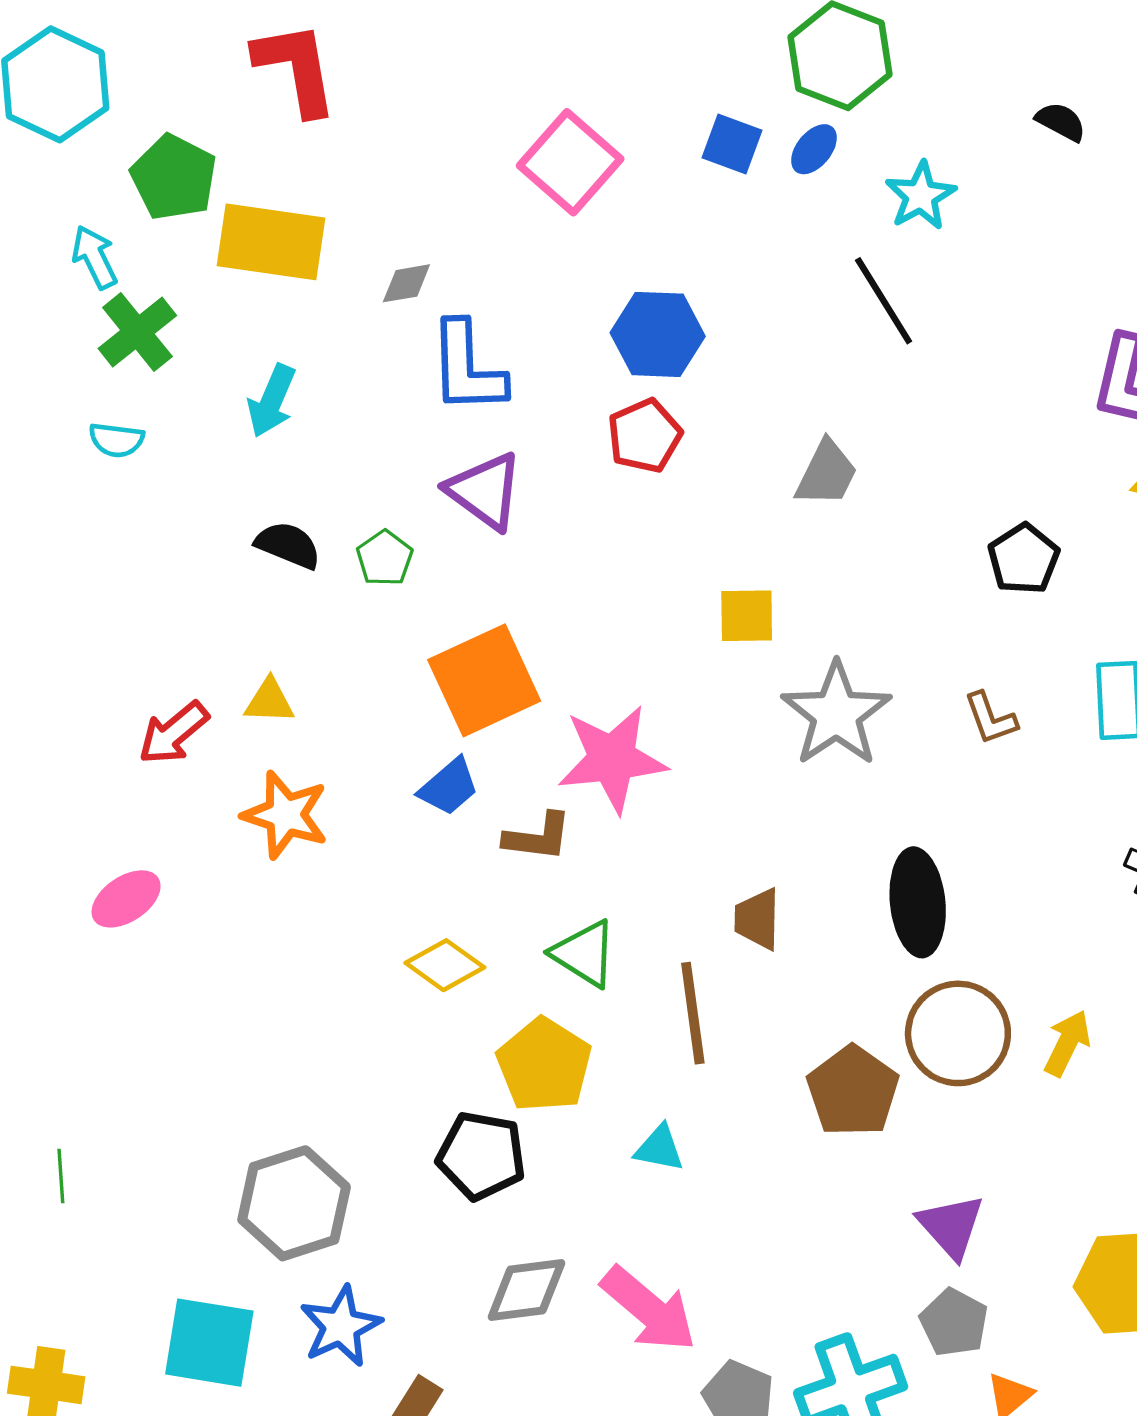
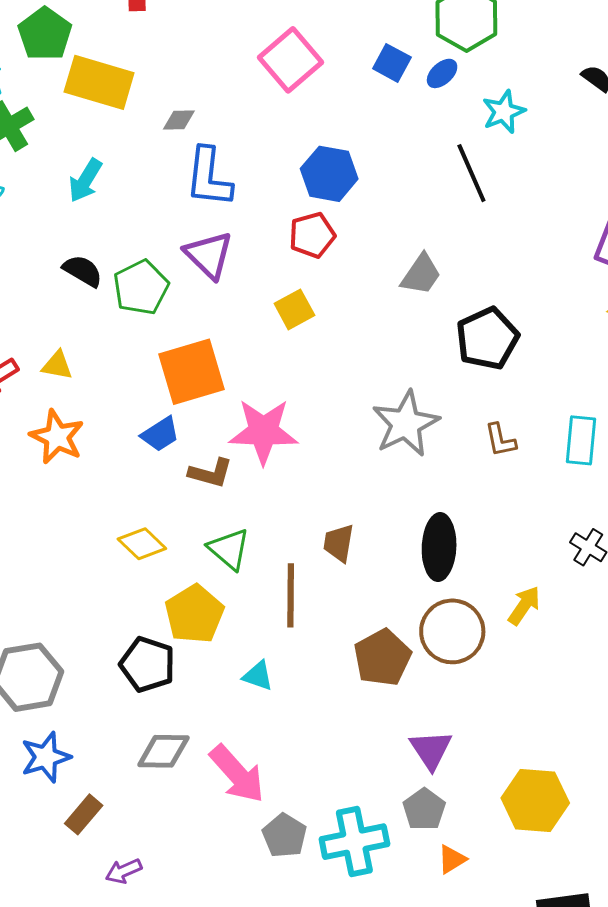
green pentagon: (385, 558) -> (141, 287), size x1.6
black pentagon: (1024, 559) -> (487, 339), moved, size x1.4
yellow square: (747, 616) -> (294, 309), moved, turned -36
yellow arrow: (1067, 1043) -> (524, 605), moved

